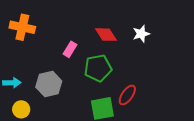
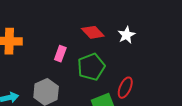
white star: (141, 34) -> (126, 35), moved

